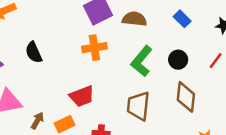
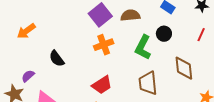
black circle: (178, 60) -> (164, 34), moved

